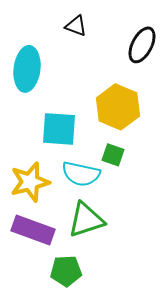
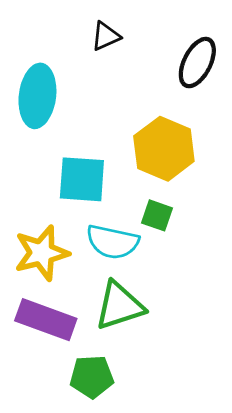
black triangle: (76, 26) -> (106, 36), turned -45

